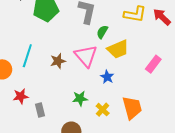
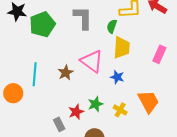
green semicircle: (102, 32) -> (112, 26), moved
yellow trapezoid: (118, 49) -> (122, 48), turned -50
red star: (21, 96) -> (76, 112), moved

